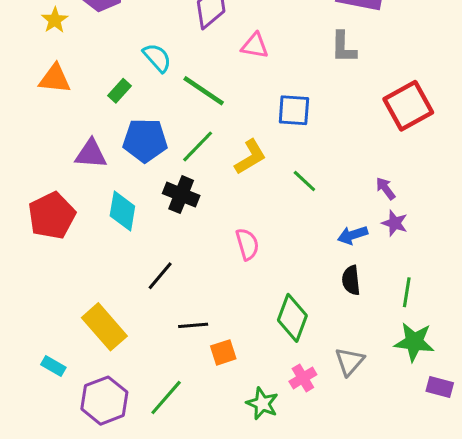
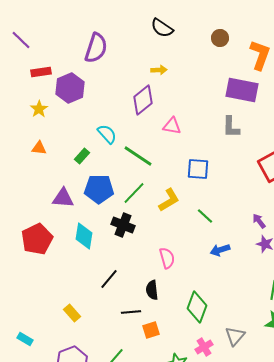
orange triangle: (55, 79) -> (39, 148), size x0.7
blue arrow: (353, 235) -> (220, 250), moved
black semicircle: (351, 280) -> (152, 290), moved
yellow rectangle: (104, 327) -> (72, 313), size x0.6
cyan rectangle: (53, 366) -> (25, 339), moved

